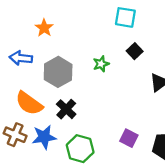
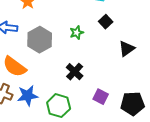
black cross: (66, 109) -> (75, 72), moved

